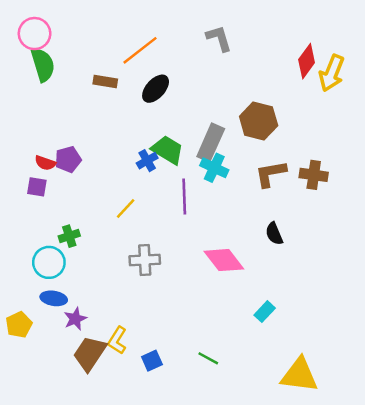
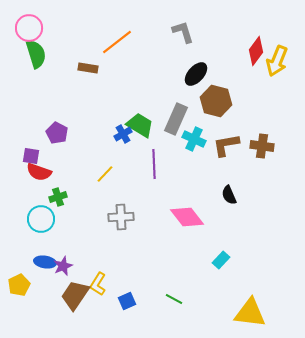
black ellipse: (156, 89) -> (196, 74), moved
purple pentagon: (68, 159) -> (57, 133), turned -30
red semicircle: (45, 163) -> (39, 172), moved, size x1.4
cyan cross: (214, 168) -> (194, 139), moved
blue ellipse: (54, 298) -> (45, 262), moved
yellow pentagon: (19, 325) -> (19, 285), moved

